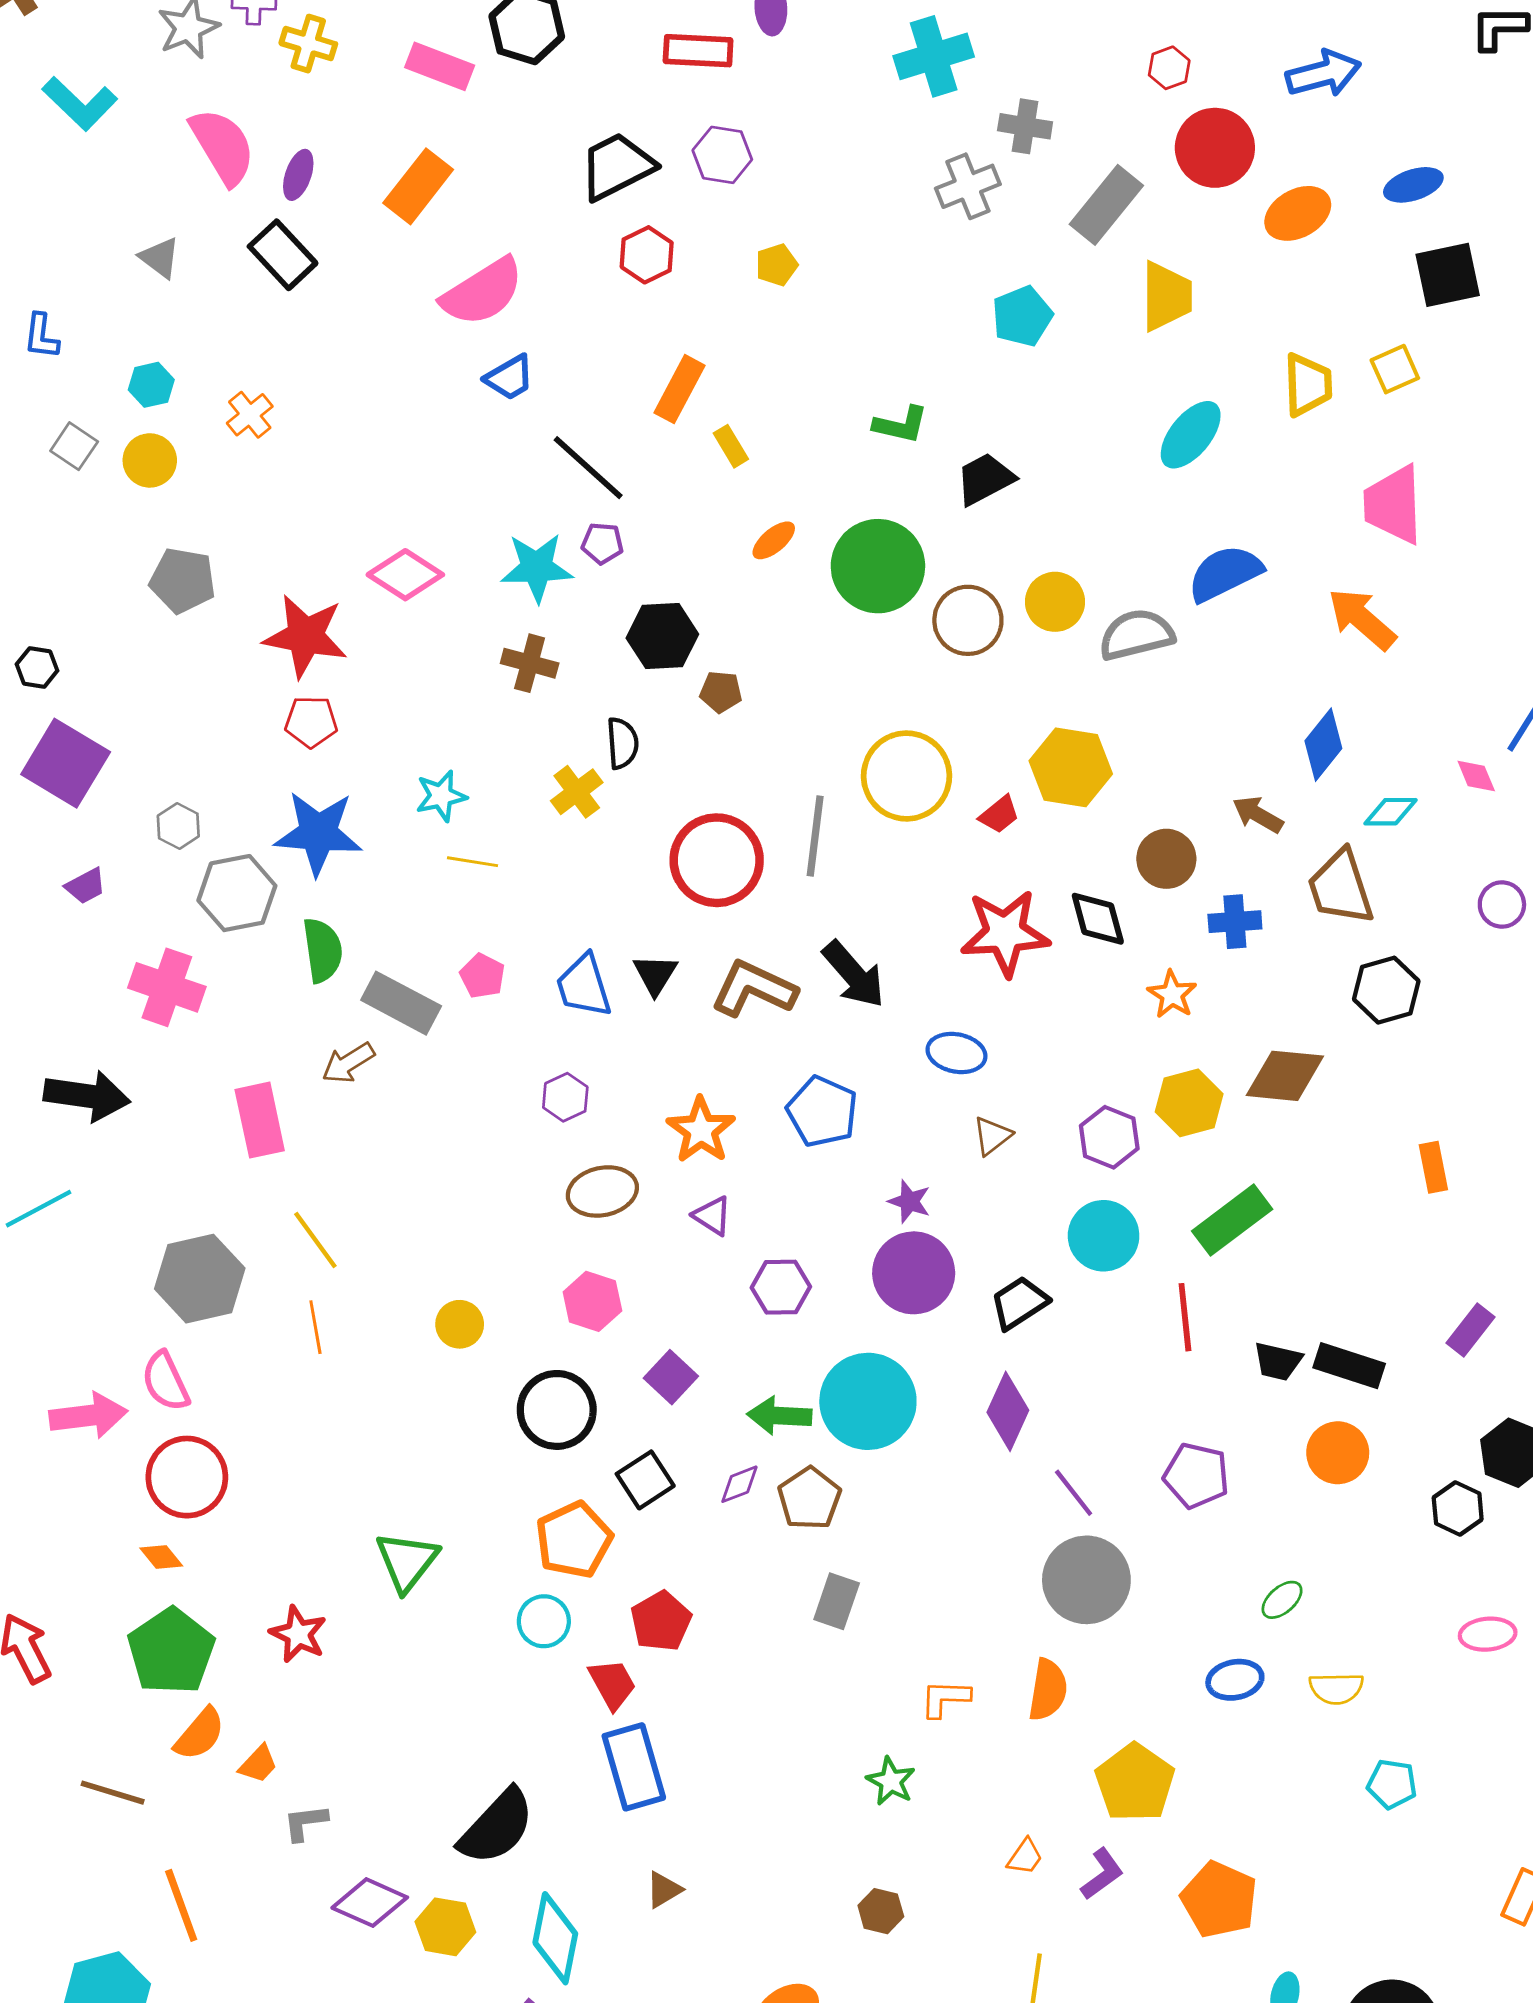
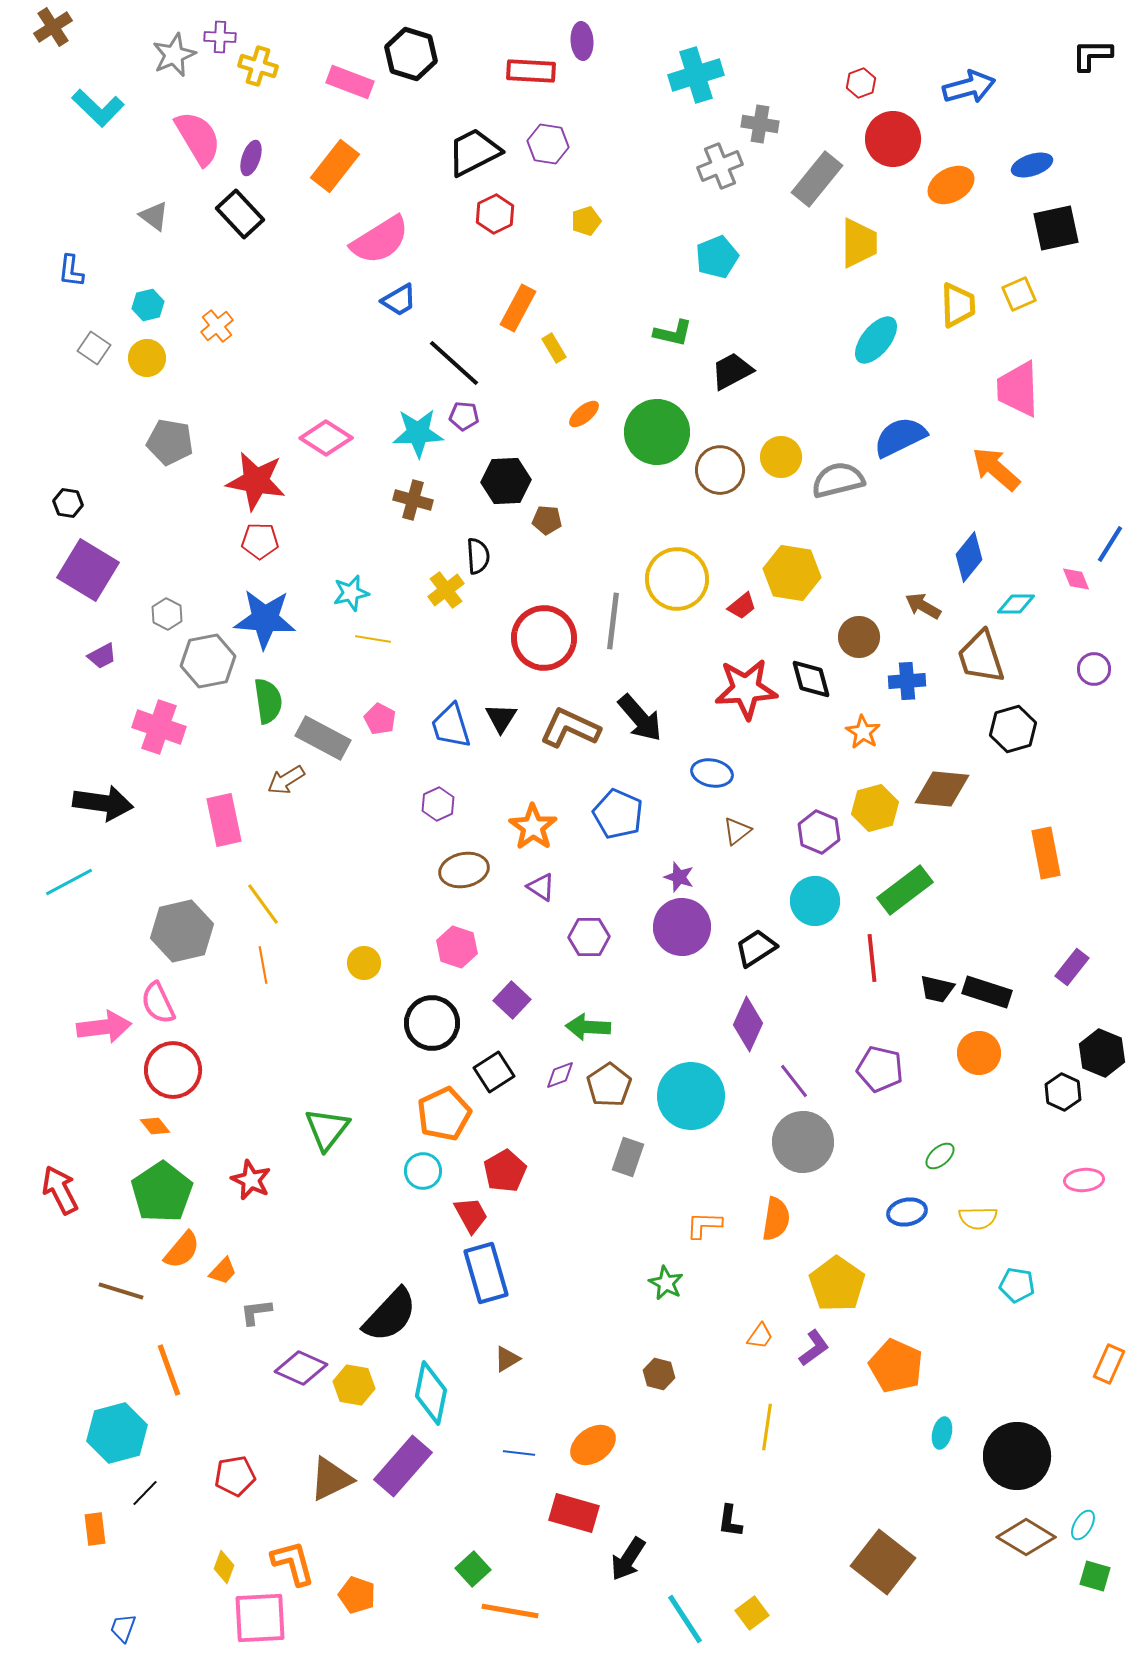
cyan pentagon: (1022, 316) -> (717, 257), moved
orange rectangle: (1433, 1167) -> (1046, 853), size x1.4
cyan circle: (868, 1401) -> (691, 1096), moved

